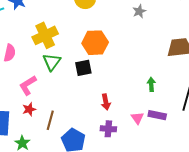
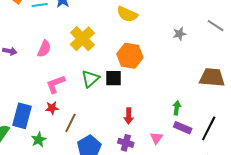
yellow cross: (45, 35) -> (82, 39), turned -30
green triangle: (52, 62) -> (90, 79), moved
purple rectangle: (157, 115) -> (183, 128), moved

